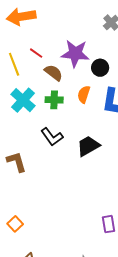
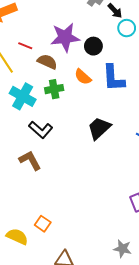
orange semicircle: (84, 94) -> (83, 77), turned -54
black L-shape: (52, 137) -> (41, 130), moved

